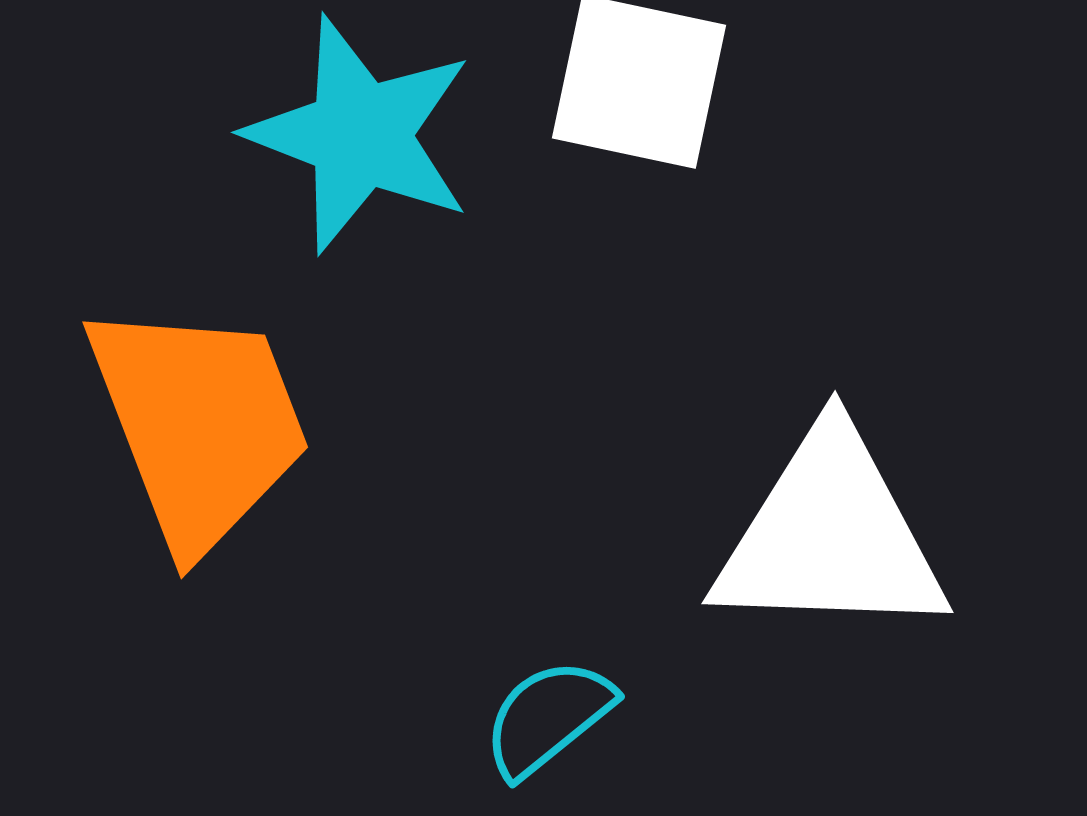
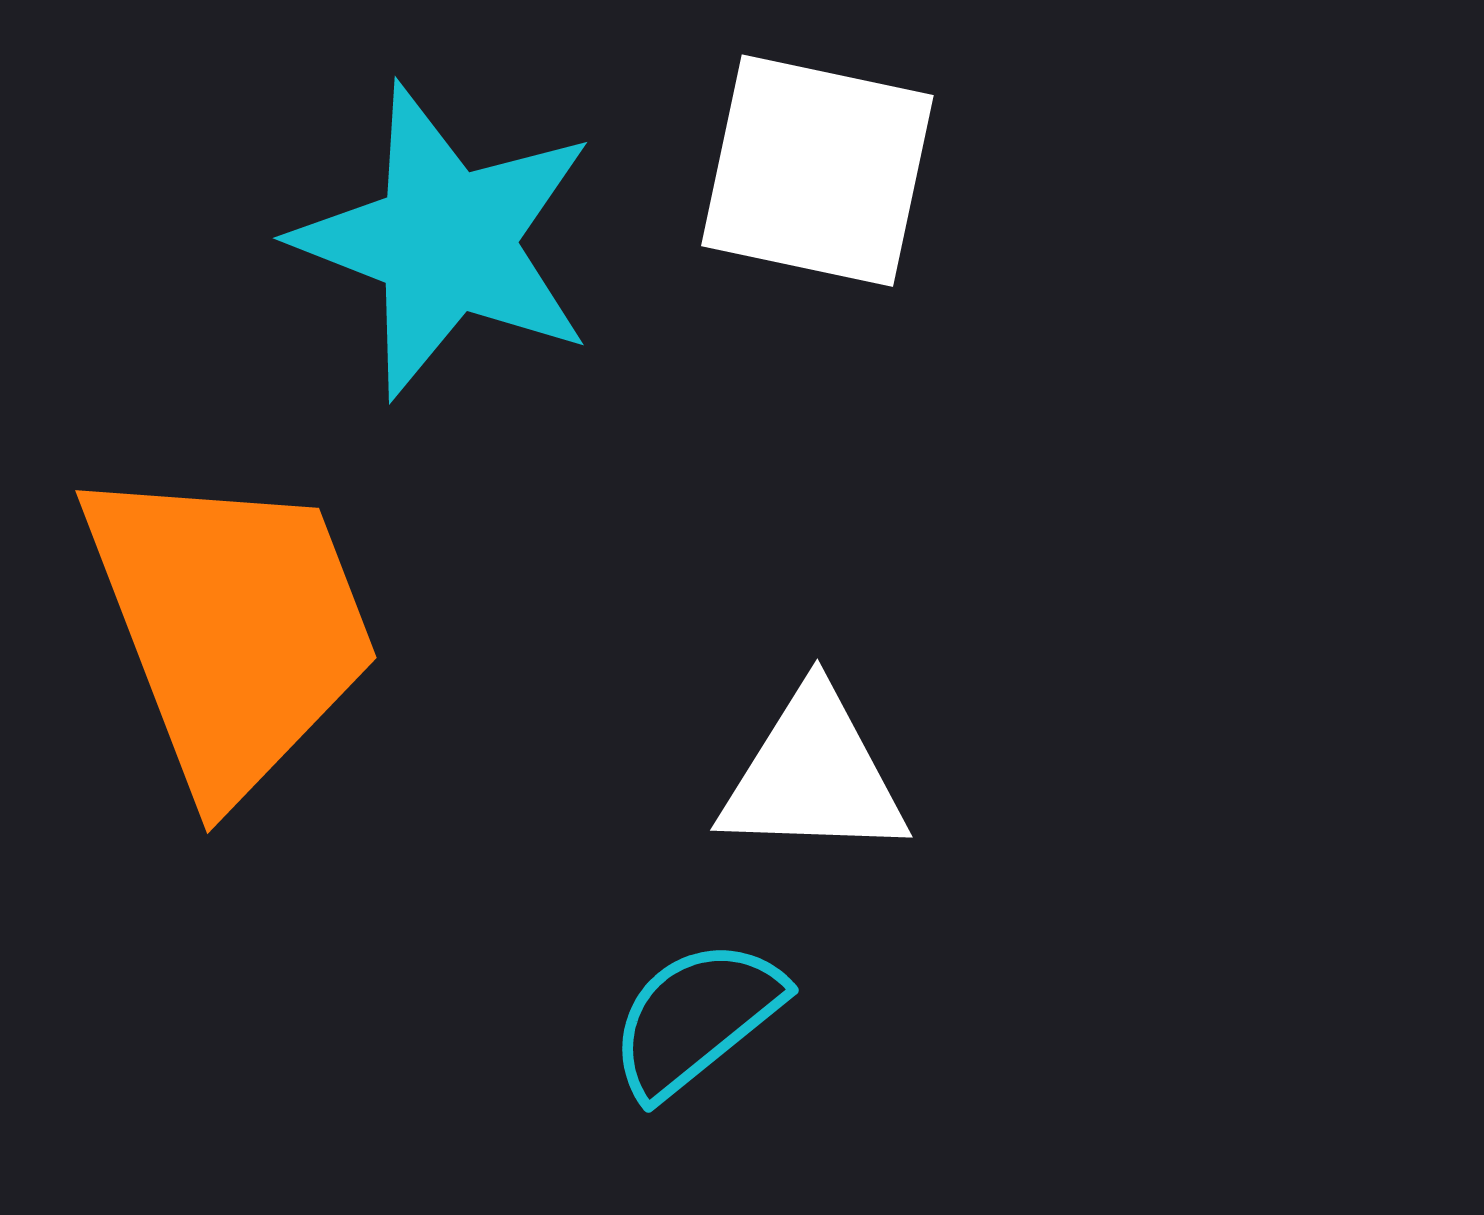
white triangle: (830, 536) -> (813, 776), moved, size x0.6

